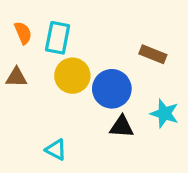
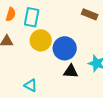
orange semicircle: (23, 33) -> (11, 14), turned 40
brown rectangle: (153, 54) -> (90, 14), moved

